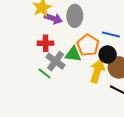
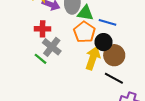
green triangle: (73, 54) -> (85, 13), moved

